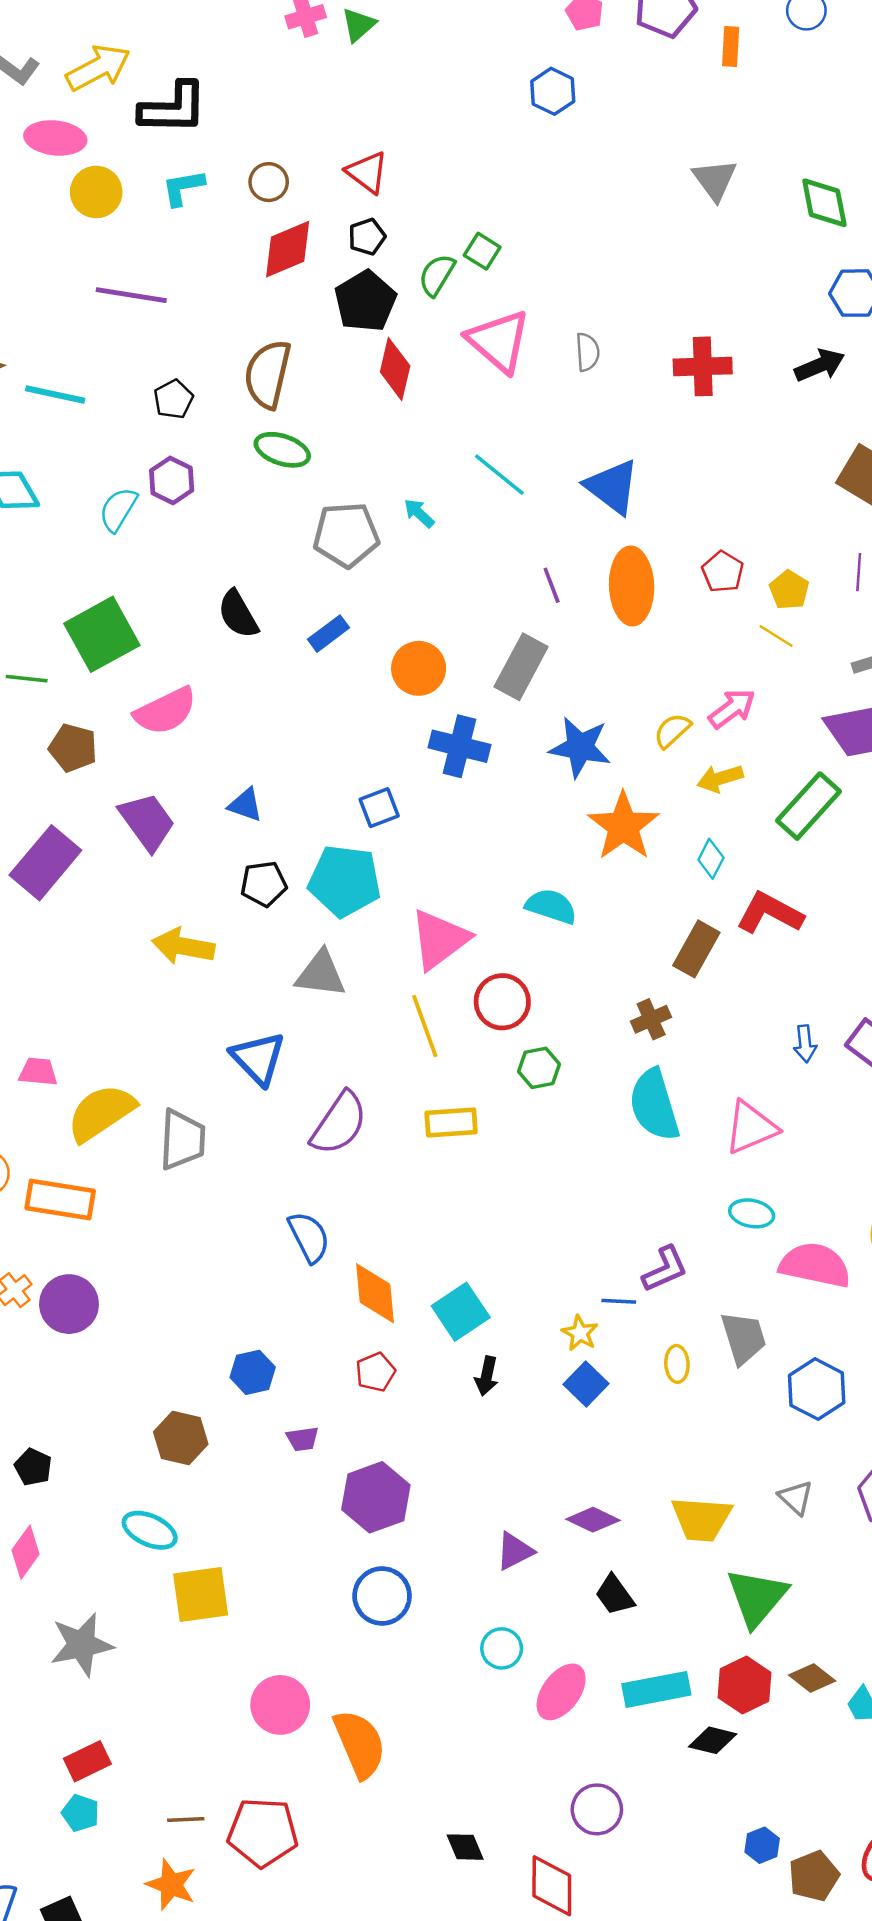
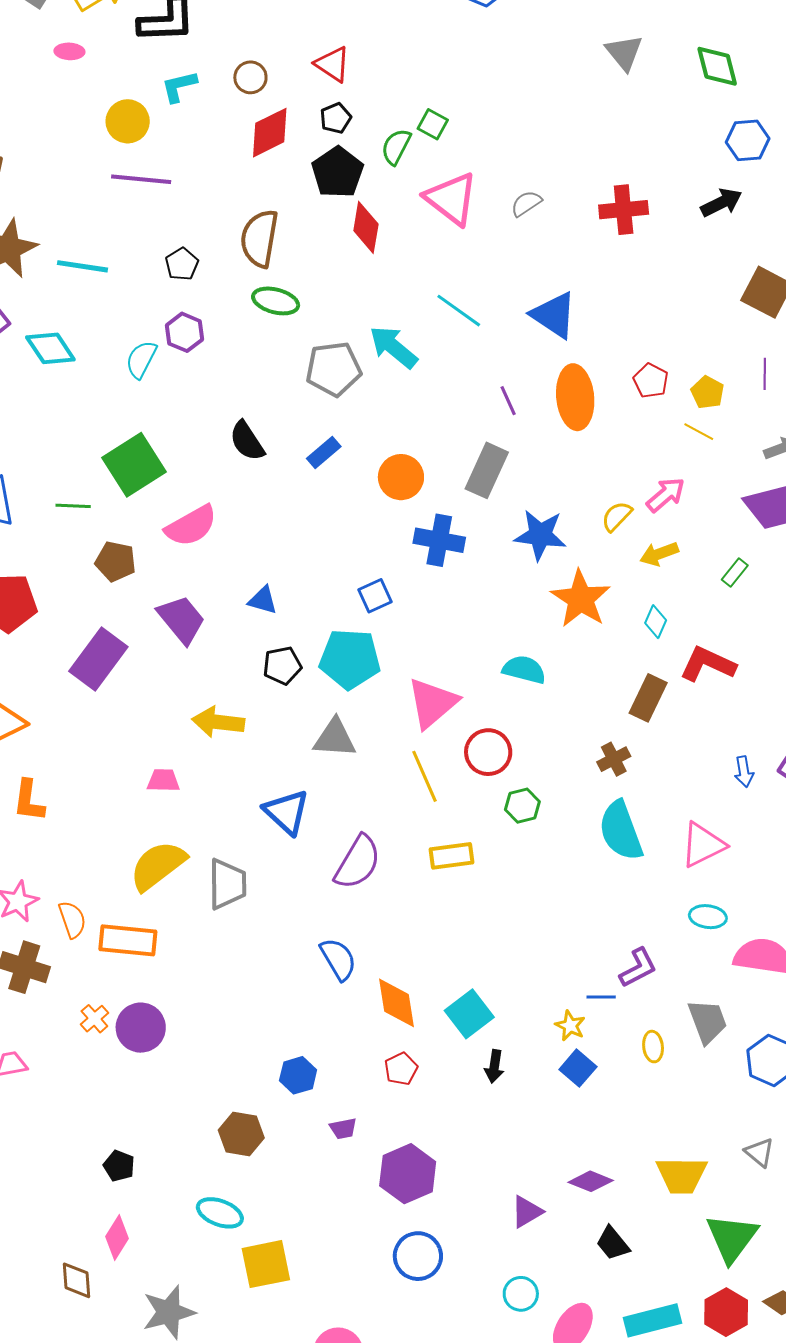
pink ellipse: (55, 138) -> (69, 51), size x0.6
yellow circle: (96, 192) -> (128, 121), moved
gray semicircle: (587, 352) -> (526, 203), turned -116
cyan arrow: (419, 513) -> (393, 347), size x1.8
green rectangle: (809, 806) -> (735, 572), size x0.5
pink trapezoid: (38, 1072) -> (163, 780), moved

